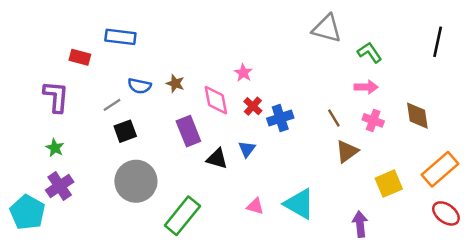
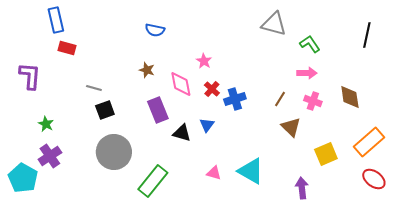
blue rectangle: (120, 37) -> (56, 20), moved, turned 70
blue semicircle: (140, 86) -> (155, 30), moved
purple L-shape: (56, 97) -> (30, 76), moved
gray line: (112, 105) -> (94, 88), turned 49
brown line: (334, 118) -> (280, 99), turned 63
brown triangle: (347, 151) -> (291, 127), turned -40

